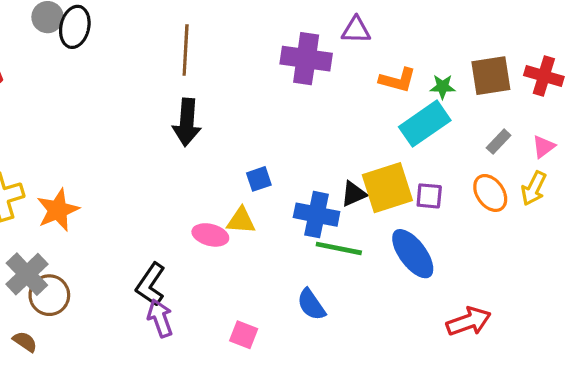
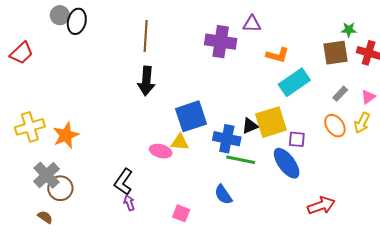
green star: (443, 87) -> (349, 30), moved
blue square: (259, 179) -> (191, 116), size x2.0
purple square: (429, 196) -> (297, 139), moved
purple arrow: (160, 318) -> (129, 203), size x0.7

